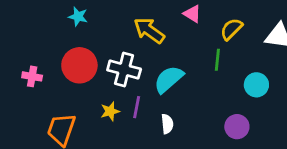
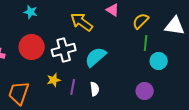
green line: (217, 60) -> (146, 43), moved
white cross: (124, 69) -> (64, 50), turned -30
purple line: (137, 107) -> (73, 87), moved

